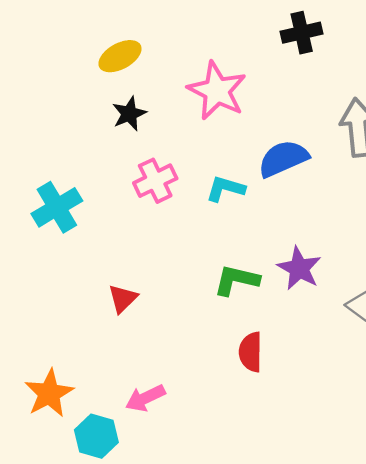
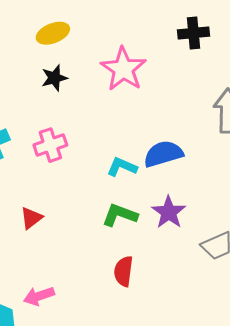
blue semicircle: (283, 159) -> (163, 154), moved
pink cross: (155, 181) -> (50, 145), moved
cyan L-shape: (225, 189) -> (122, 167), moved

